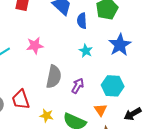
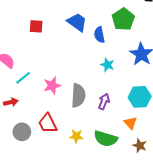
pink star: (35, 46) -> (52, 85), moved

